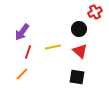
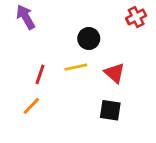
black circle: (79, 29) -> (89, 39), moved
purple arrow: (22, 32) -> (26, 17), moved, turned 114

